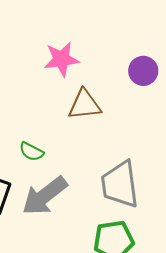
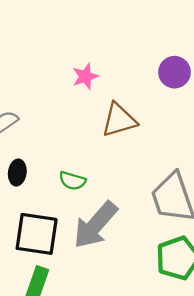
pink star: (61, 59) -> (85, 76), size x0.7

